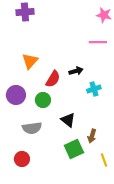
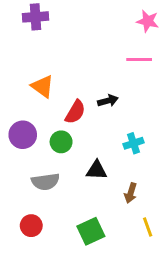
orange triangle: (30, 61) -> (43, 86), turned -36
cyan cross: (94, 89) -> (133, 143), moved
black triangle: (68, 120) -> (97, 170), turned -35
green square: (74, 149) -> (91, 231), moved

